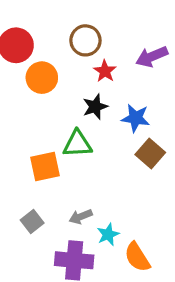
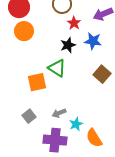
orange circle: (42, 78) -> (24, 31), moved
blue star: (136, 118) -> (93, 41), moved
green triangle: (77, 144) -> (57, 68), turned 36

